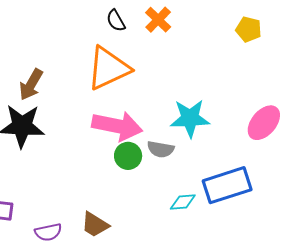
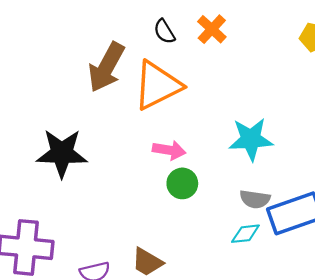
brown arrow: (31, 85) -> (106, 67), moved, size x1.4
pink arrow: (117, 126) -> (169, 150), size x0.6
gray semicircle: (161, 149) -> (255, 199), moved

